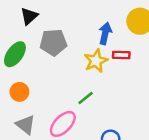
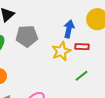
green line: (86, 98) -> (82, 76), moved

